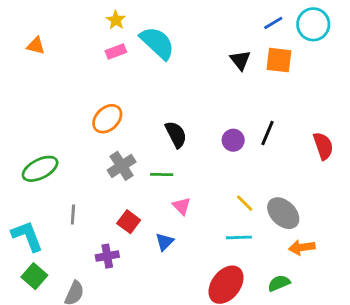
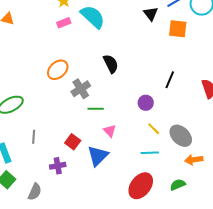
black triangle: (240, 60) -> (151, 14), moved
black semicircle: (176, 134) -> (111, 64), moved
purple circle: (233, 140) -> (146, 103), moved
gray cross: (122, 166) -> (81, 89), moved
blue triangle: (165, 242) -> (98, 156), size x1.6

